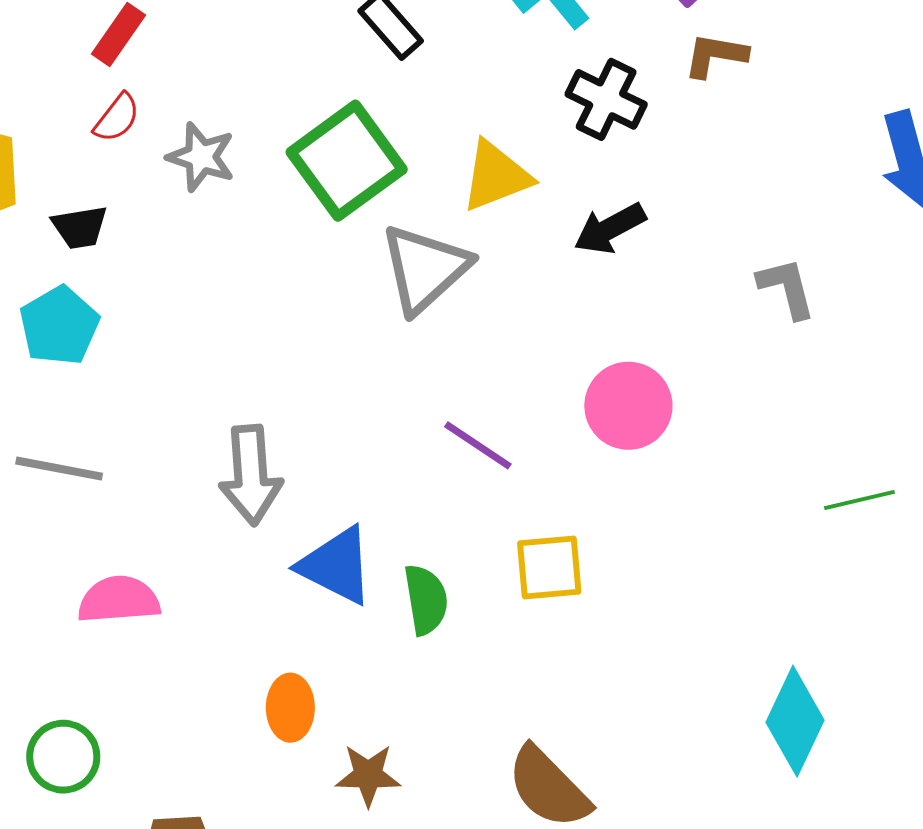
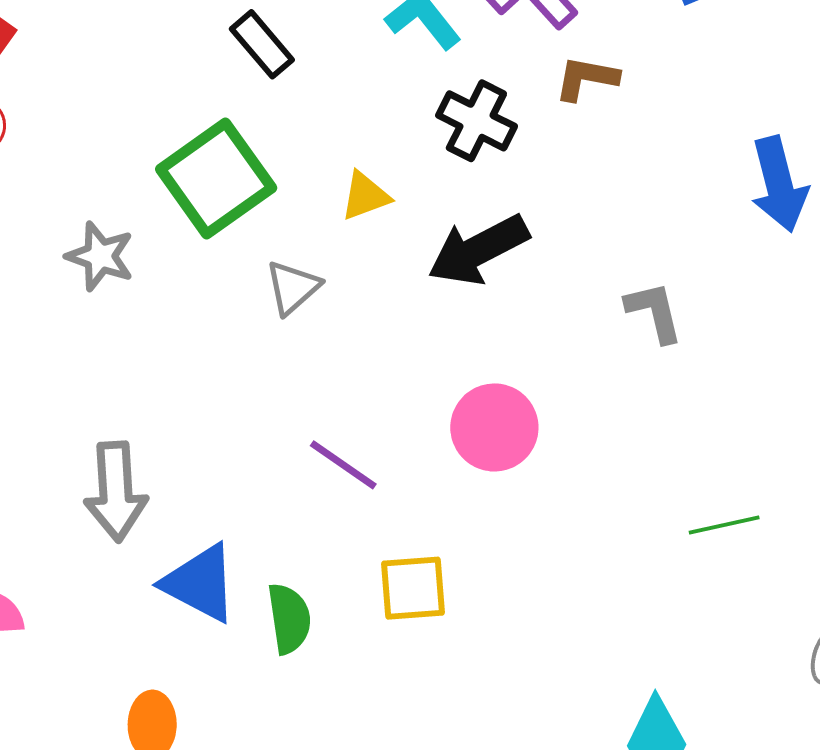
gray star: (201, 157) -> (100, 256), moved
yellow triangle: (496, 176) -> (365, 196), size x0.7
black arrow: (610, 228) -> (478, 250), size x1.4
gray triangle: (425, 269) -> (293, 287), size x0.6

